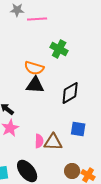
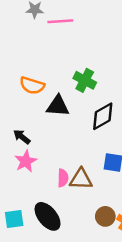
green cross: (59, 49) -> (85, 80), moved
orange semicircle: (34, 68) -> (32, 85), moved

